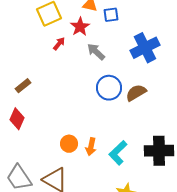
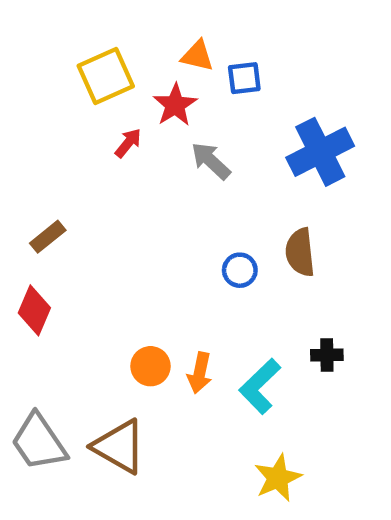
blue circle: (109, 88) -> (240, 270), moved, size x0.6
brown semicircle: (136, 93) -> (300, 252), turned -65
black cross: (159, 151) -> (327, 355), moved, size x0.5

